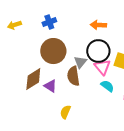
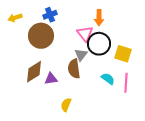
orange arrow: (98, 25) -> (99, 18), turned -91
brown circle: (53, 51) -> (41, 36), moved
pink triangle: (102, 67) -> (85, 34), moved
purple triangle: (50, 86) -> (51, 79), turned -40

